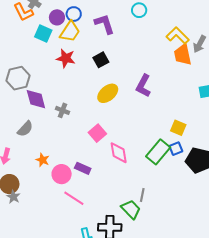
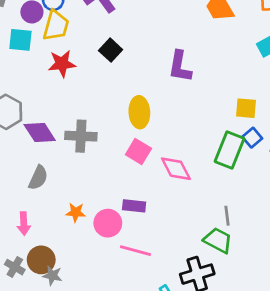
yellow ellipse: (108, 93) -> (139, 112), moved, turned -35
gray cross: (62, 110) -> (81, 136), size x1.5

